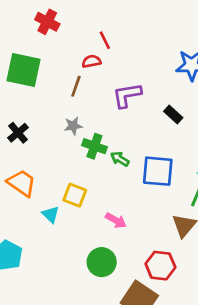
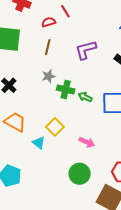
red semicircle: (91, 61) -> (49, 22), moved
yellow square: (75, 195) -> (55, 127), turned 30

